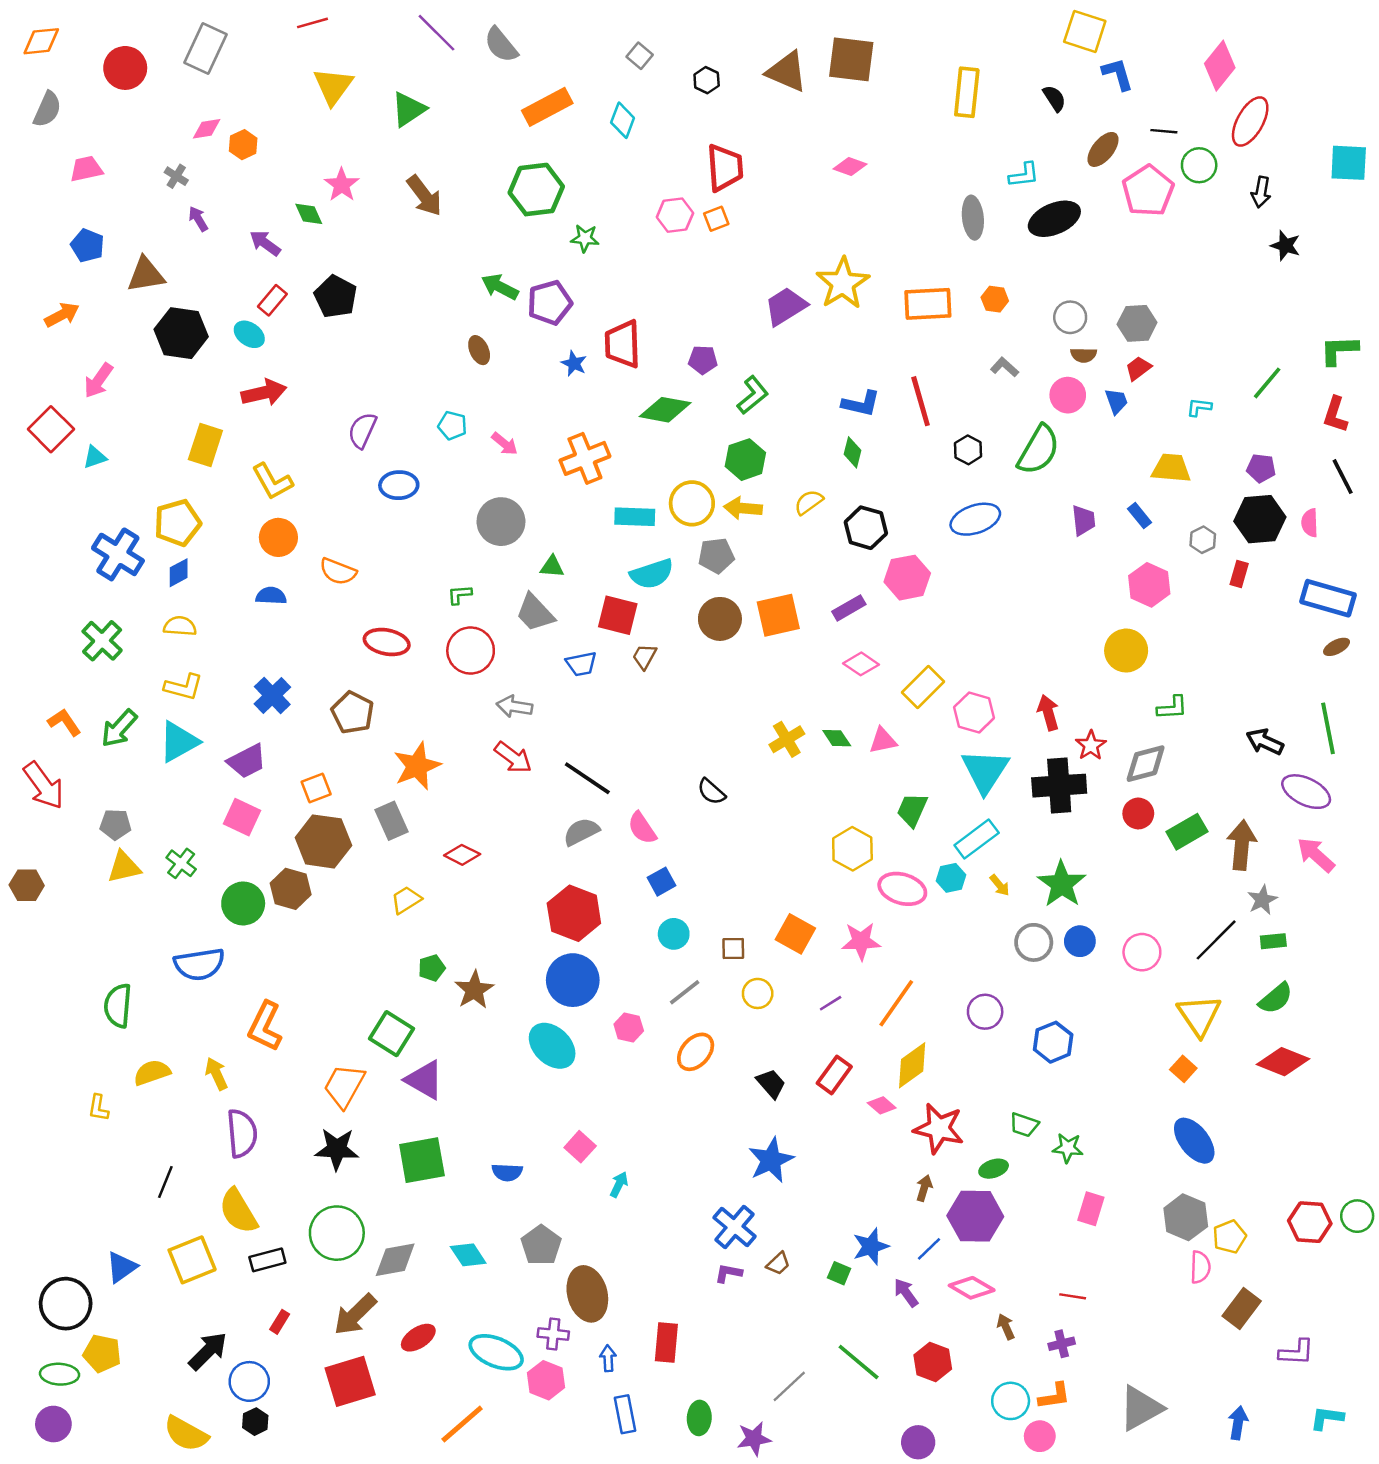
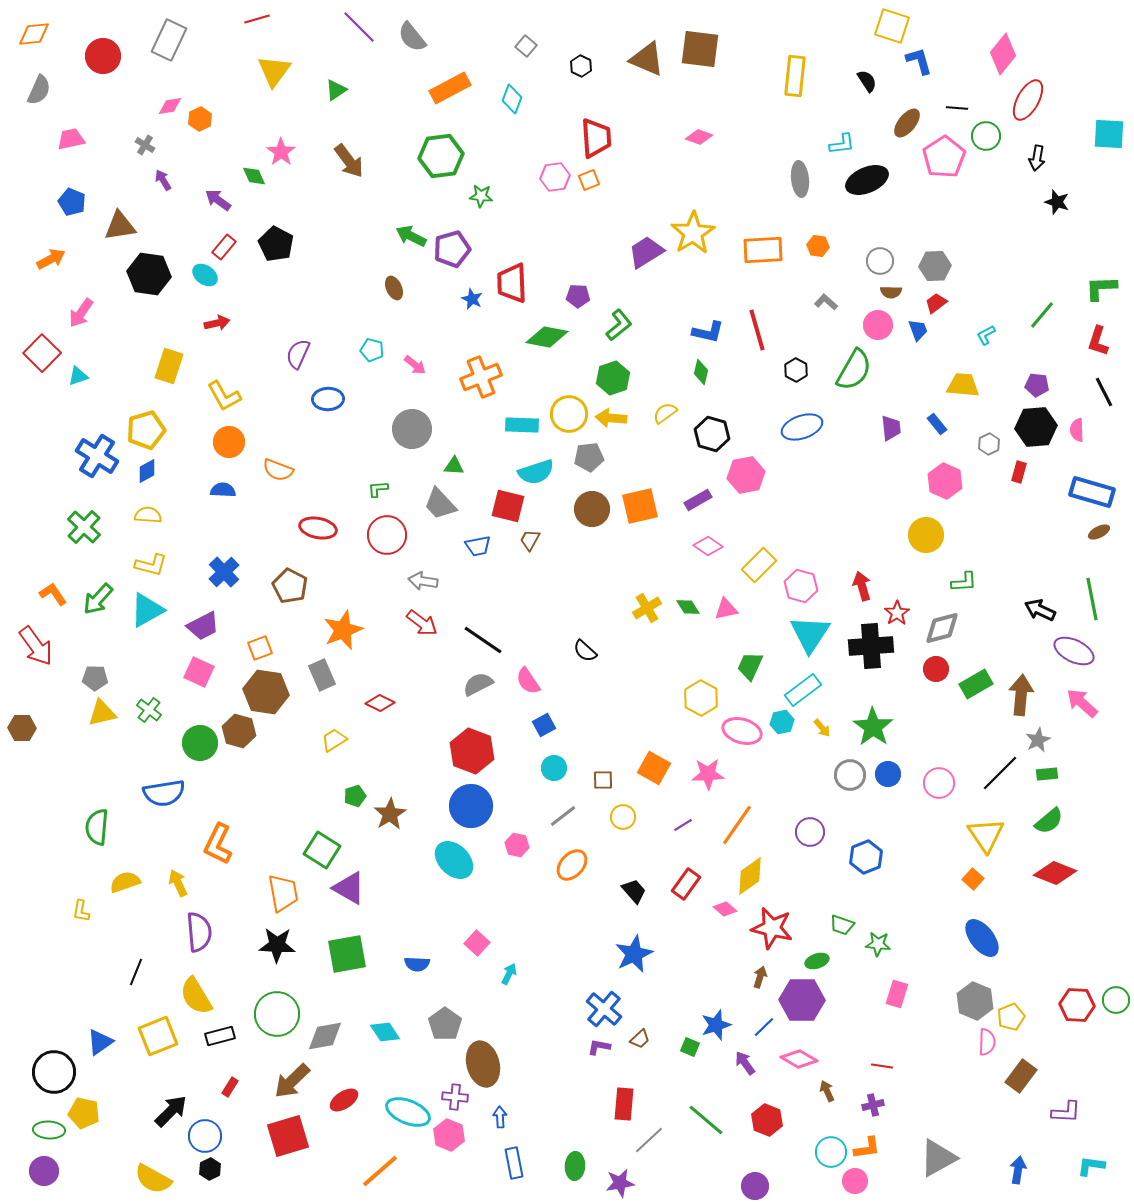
green triangle: (409, 109) -> (336, 90), size x0.7
red arrow: (264, 393) -> (217, 323), size x0.7
cyan L-shape: (1199, 407) -> (986, 335), turned -35
orange trapezoid: (344, 1086) -> (283, 893), turned 141
red rectangle: (666, 1343) -> (624, 1104), moved

